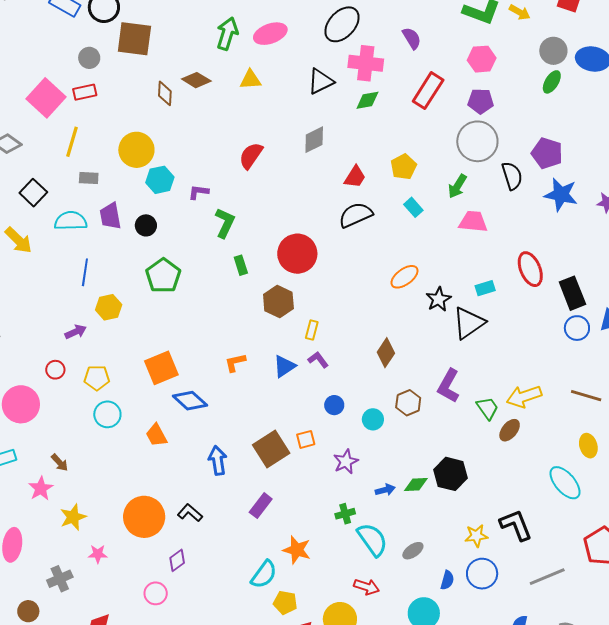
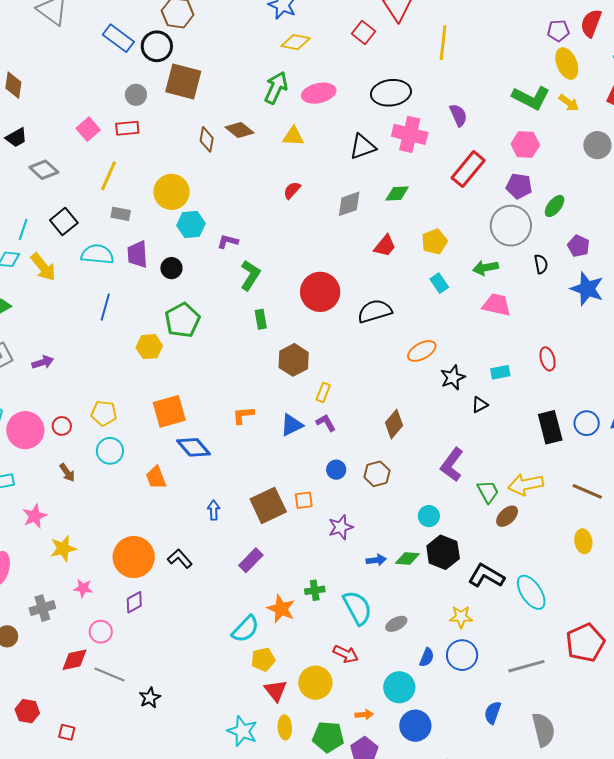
black ellipse: (342, 24) -> (391, 93), turned 33
green ellipse: (552, 82) -> (555, 206), moved
pink square: (46, 98) -> (88, 129), size x0.6
green diamond: (367, 100) -> (397, 194), moved
purple pentagon: (547, 153) -> (578, 246), size x0.7
red semicircle: (251, 156) -> (292, 190), moved, size x0.7
black semicircle: (512, 176) -> (541, 264), size x0.7
green arrow: (457, 186) -> (485, 268), turned 40
black semicircle: (356, 215) -> (375, 311), moved
red circle: (297, 254) -> (320, 292), moved
red ellipse: (530, 269) -> (548, 359), size x0.7
black rectangle: (572, 293) -> (550, 427), moved
yellow hexagon: (109, 307) -> (149, 347), moved
black triangle: (469, 323) -> (480, 405), size x0.5
purple arrow: (76, 332) -> (43, 362), moved
red circle: (55, 370) -> (62, 426), moved
brown hexagon: (408, 403) -> (377, 474), moved
cyan circle: (373, 419) -> (429, 516), moved
blue arrow: (218, 460) -> (214, 510), size x0.7
brown arrow: (60, 463) -> (67, 473), moved
cyan ellipse: (565, 483) -> (531, 592), moved
green cross: (345, 514) -> (315, 590), moved
black L-shape: (516, 525) -> (486, 576), moved, turned -45
purple diamond: (177, 560) -> (134, 602), moved
pink circle: (156, 593) -> (101, 632), moved
yellow pentagon: (285, 603) -> (263, 659), turned -30

